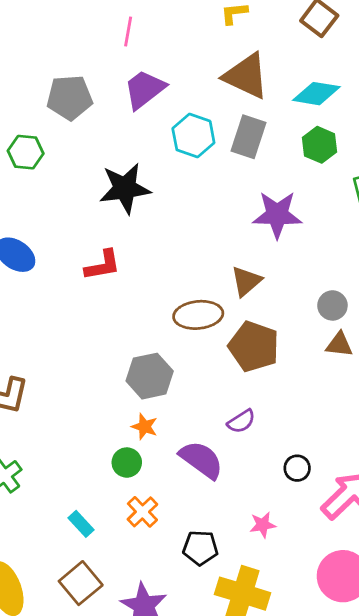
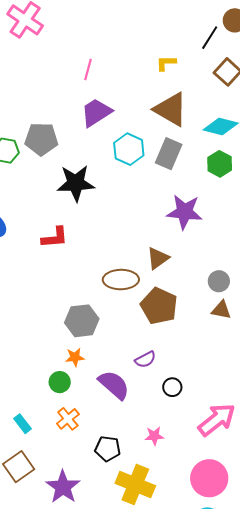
gray pentagon: (70, 98) -> (41, 139), moved
orange star: (145, 427) -> (75, 357), turned -30
black circle: (297, 468) -> (172, 387), moved

